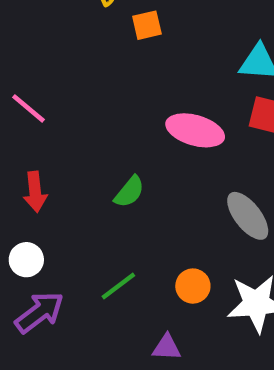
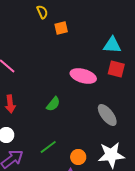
orange circle: (193, 286) -> (78, 157), moved

